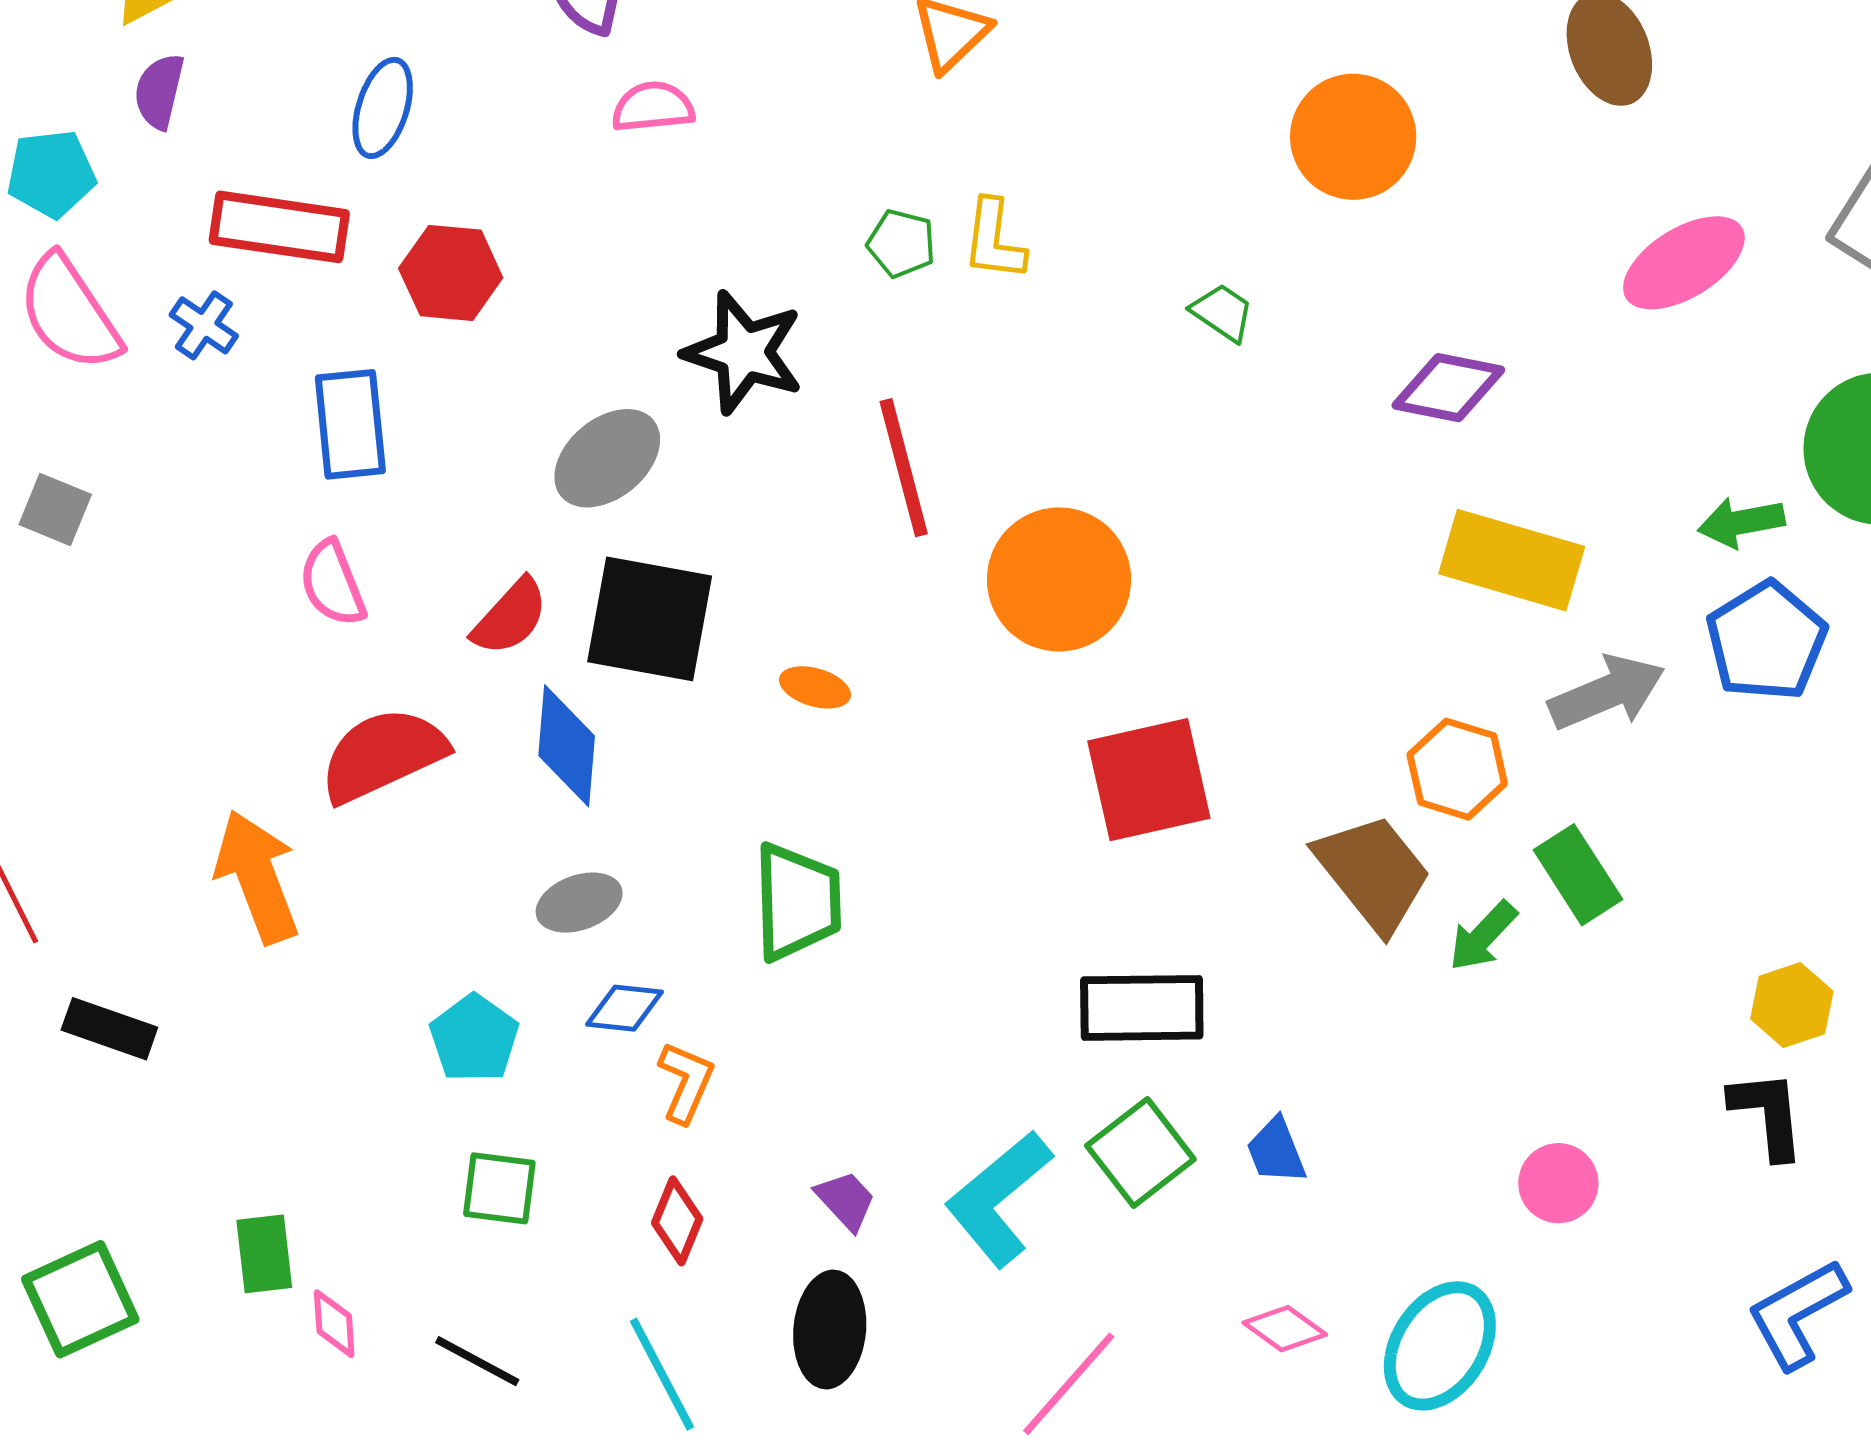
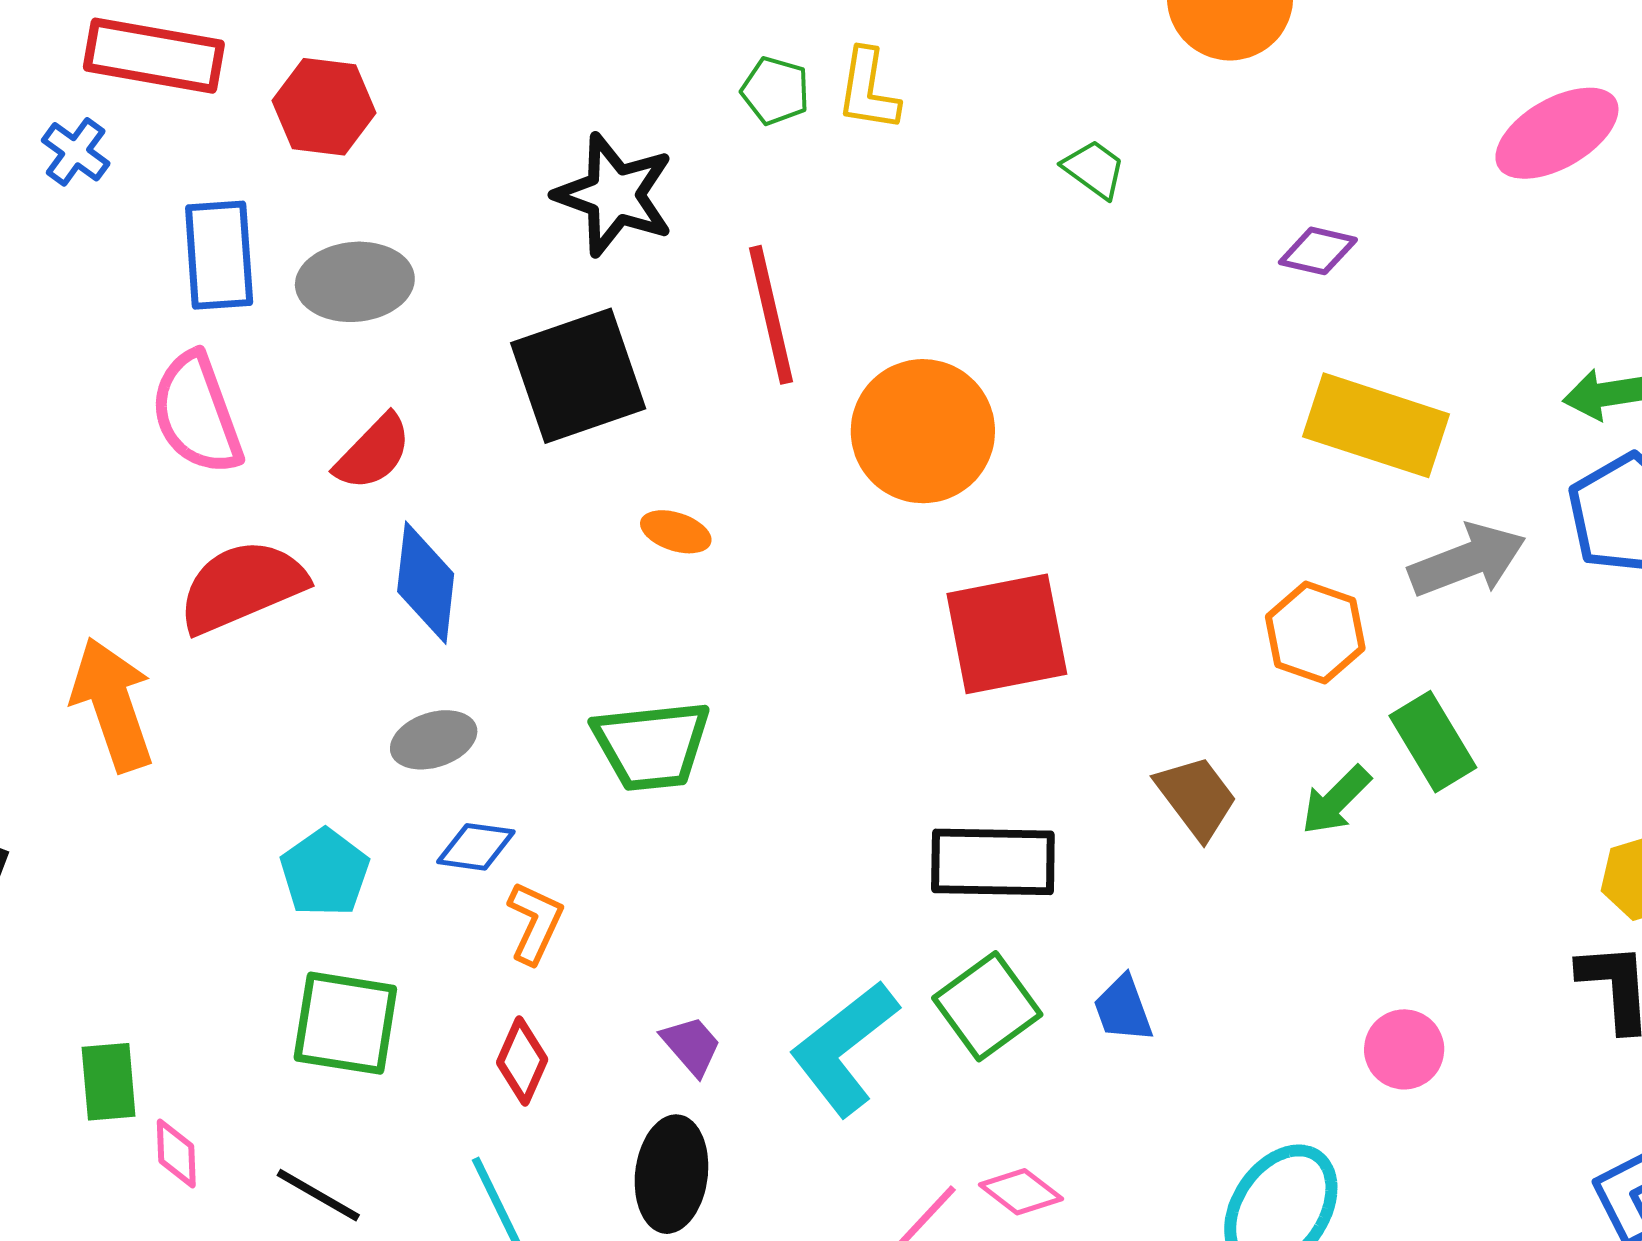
purple diamond: (1448, 388) -> (1318, 251), size x0.7
gray ellipse: (607, 458) -> (355, 282), moved, turned 33
pink semicircle: (333, 583) -> (197, 414), size x1.4
black square: (650, 619) -> (578, 376), moved, turned -31
brown trapezoid: (1373, 873) -> (1196, 797), moved, size x0.7
green trapezoid: (797, 902) -> (652, 745), turned 84
green square: (499, 1188) -> (345, 1023), size x1.4
pink diamond: (1285, 1329) -> (1021, 1192), moved

